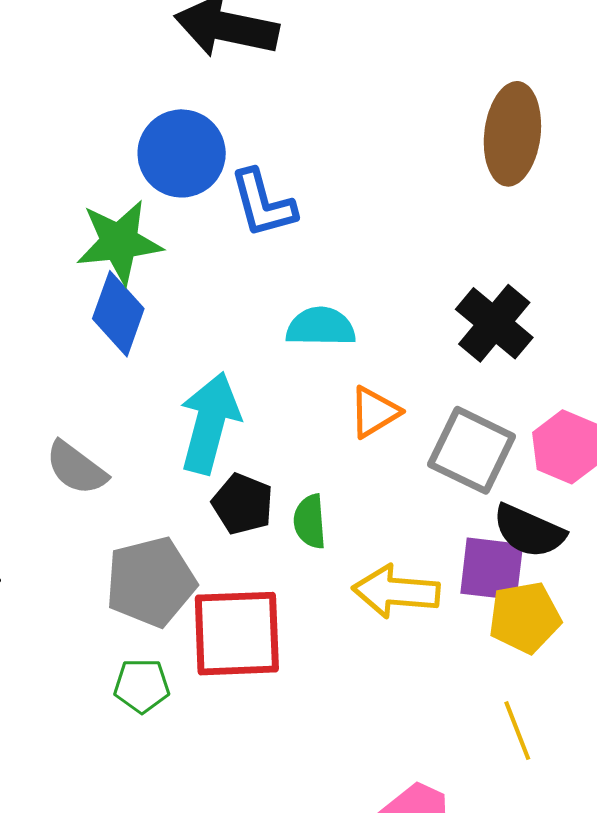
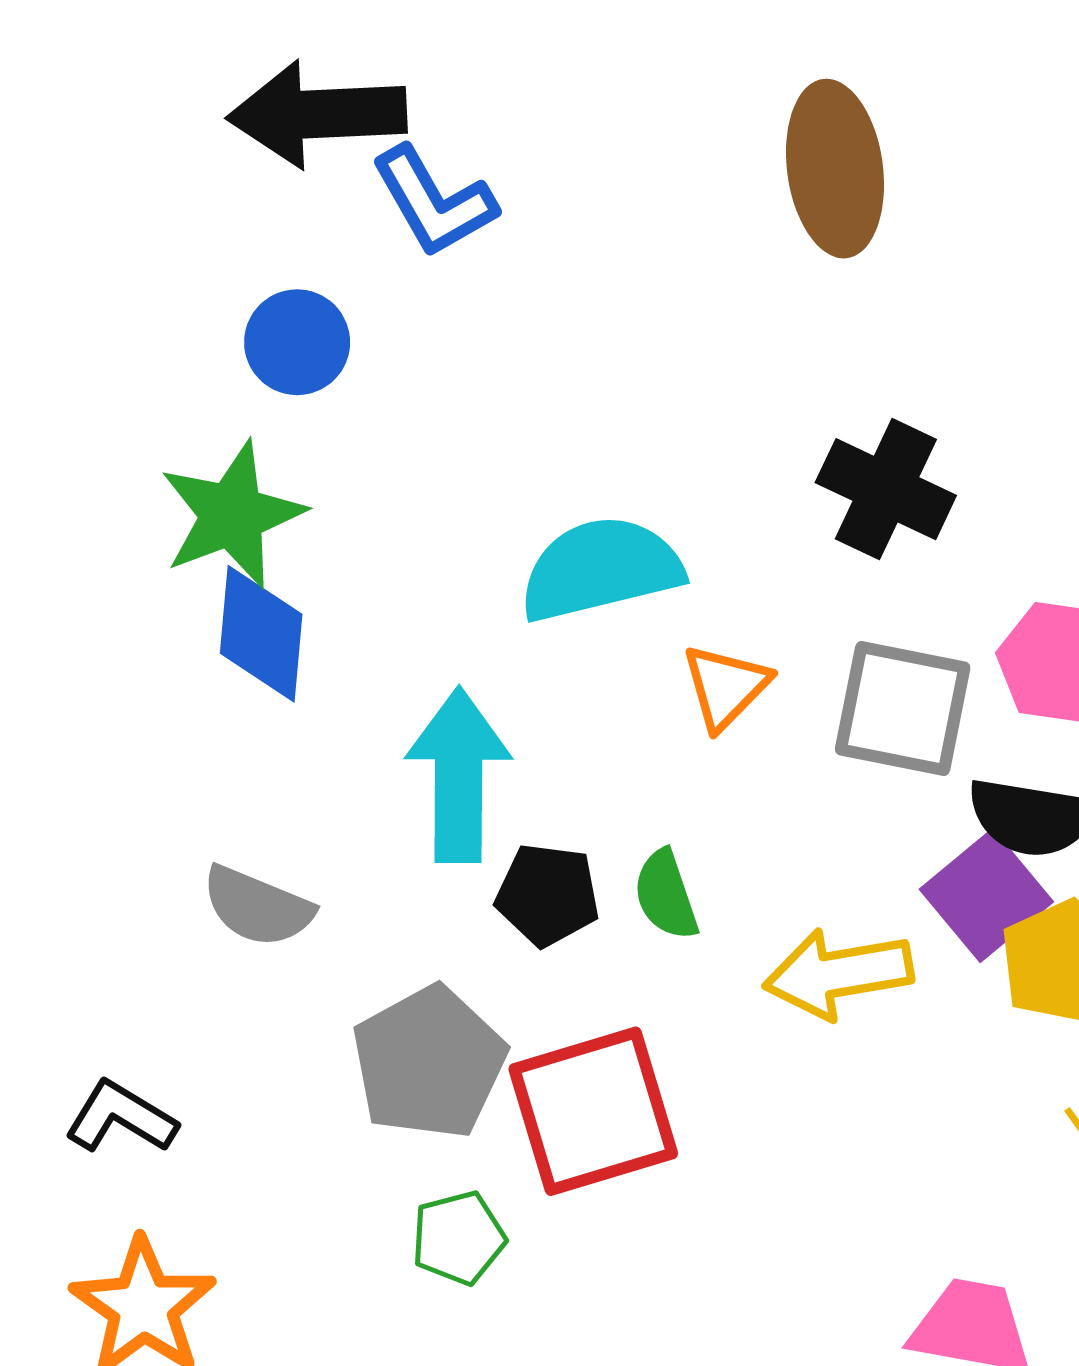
blue circle: (182, 153) -> (297, 342), size x0.7
blue L-shape: (263, 203) -> (434, 202), moved
cyan semicircle: (321, 327) -> (601, 569), size x1.4
purple square: (492, 569) -> (986, 895), turned -32

